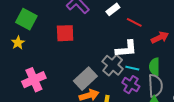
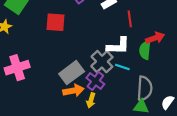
red line: (134, 22) -> (130, 19), turned 49
green semicircle: (154, 67) -> (145, 50), moved
purple cross: (131, 85) -> (95, 81), moved

